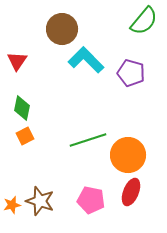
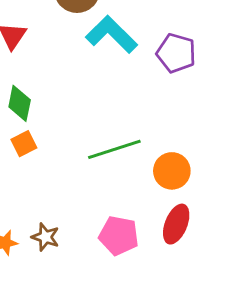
orange circle: (128, 155) -> (172, 171), size x0.7
brown star: (40, 201) -> (45, 237), size x0.7

